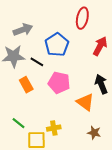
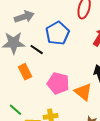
pink pentagon: (59, 83) -> (58, 83), moved

